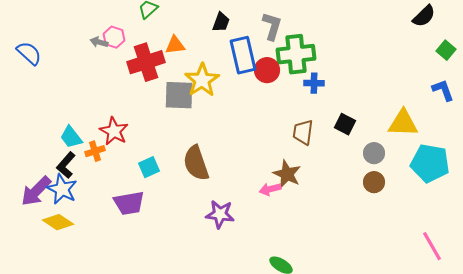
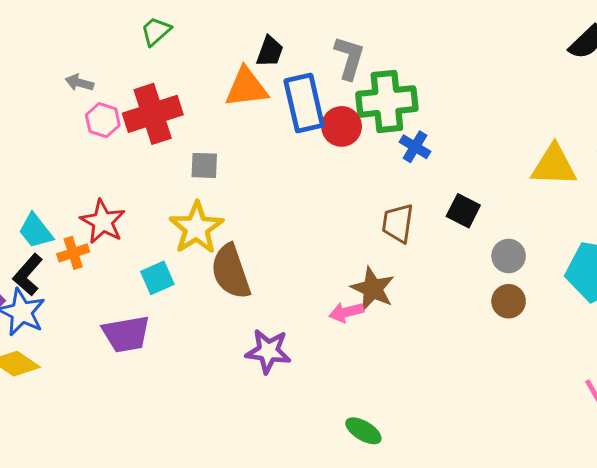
pink hexagon: (114, 37) -> (103, 120), moved
orange triangle: (175, 45) -> (246, 87), moved, size x1.4
yellow star: (202, 80) -> (196, 228), moved
blue cross: (314, 83) -> (415, 147), turned 30
gray square: (179, 95) -> (204, 165), size x0.6
yellow triangle: (403, 123) -> (554, 165), moved

